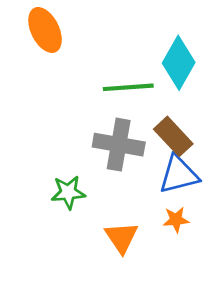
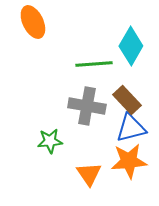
orange star: (176, 220) -> (129, 161), size x1.8

